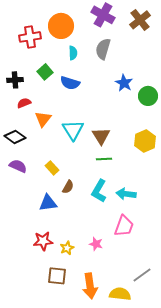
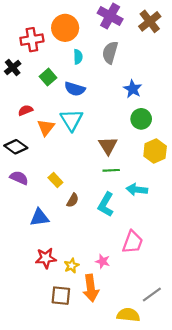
black cross: (15, 80) -> (13, 67), moved, turned -35
green circle: (148, 96) -> (141, 119), moved
cyan triangle: (73, 130) -> (72, 120), moved
cyan arrow: (126, 194) -> (137, 190), moved
blue triangle: (48, 203) -> (39, 217), moved
orange arrow: (90, 286) -> (91, 288), moved

